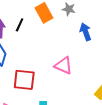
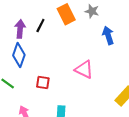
red square: (24, 80) -> (43, 83), size x0.6

